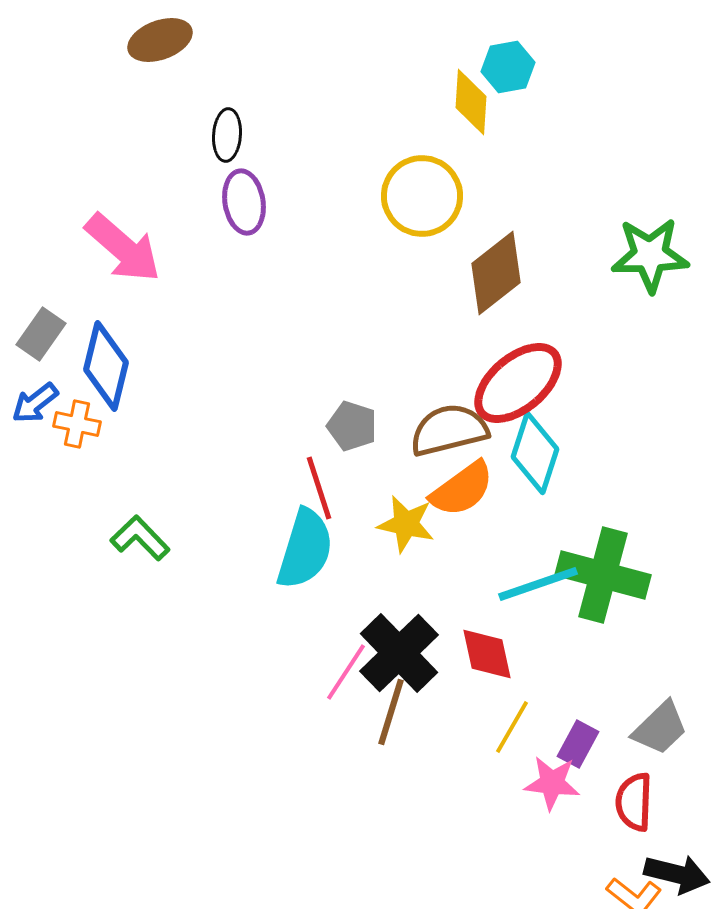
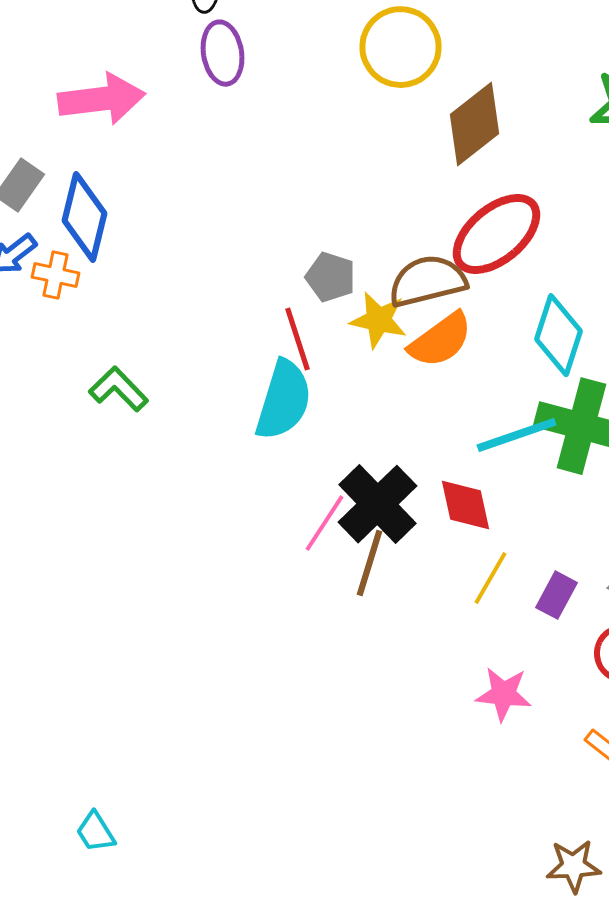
pink arrow: (123, 248) -> (102, 99), turned -48
cyan diamond: (535, 453) -> (558, 335), moved
yellow star: (406, 524) -> (378, 320), moved
pink star: (552, 783) -> (504, 694), moved

